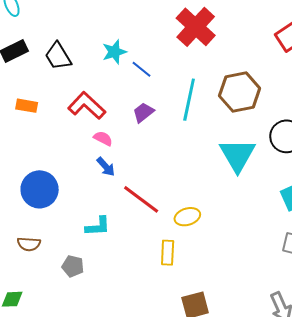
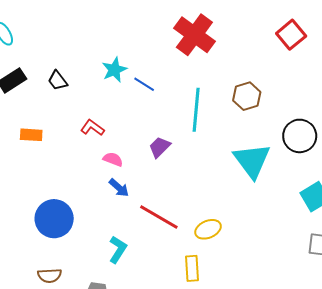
black trapezoid: (58, 56) -> (57, 81), size x0.7
brown hexagon: (240, 92) -> (247, 96), size x0.7
red L-shape: (87, 106) -> (92, 128), size x0.6
purple trapezoid: (143, 112) -> (159, 147), moved
cyan L-shape: (98, 226) -> (118, 250), turned -48

